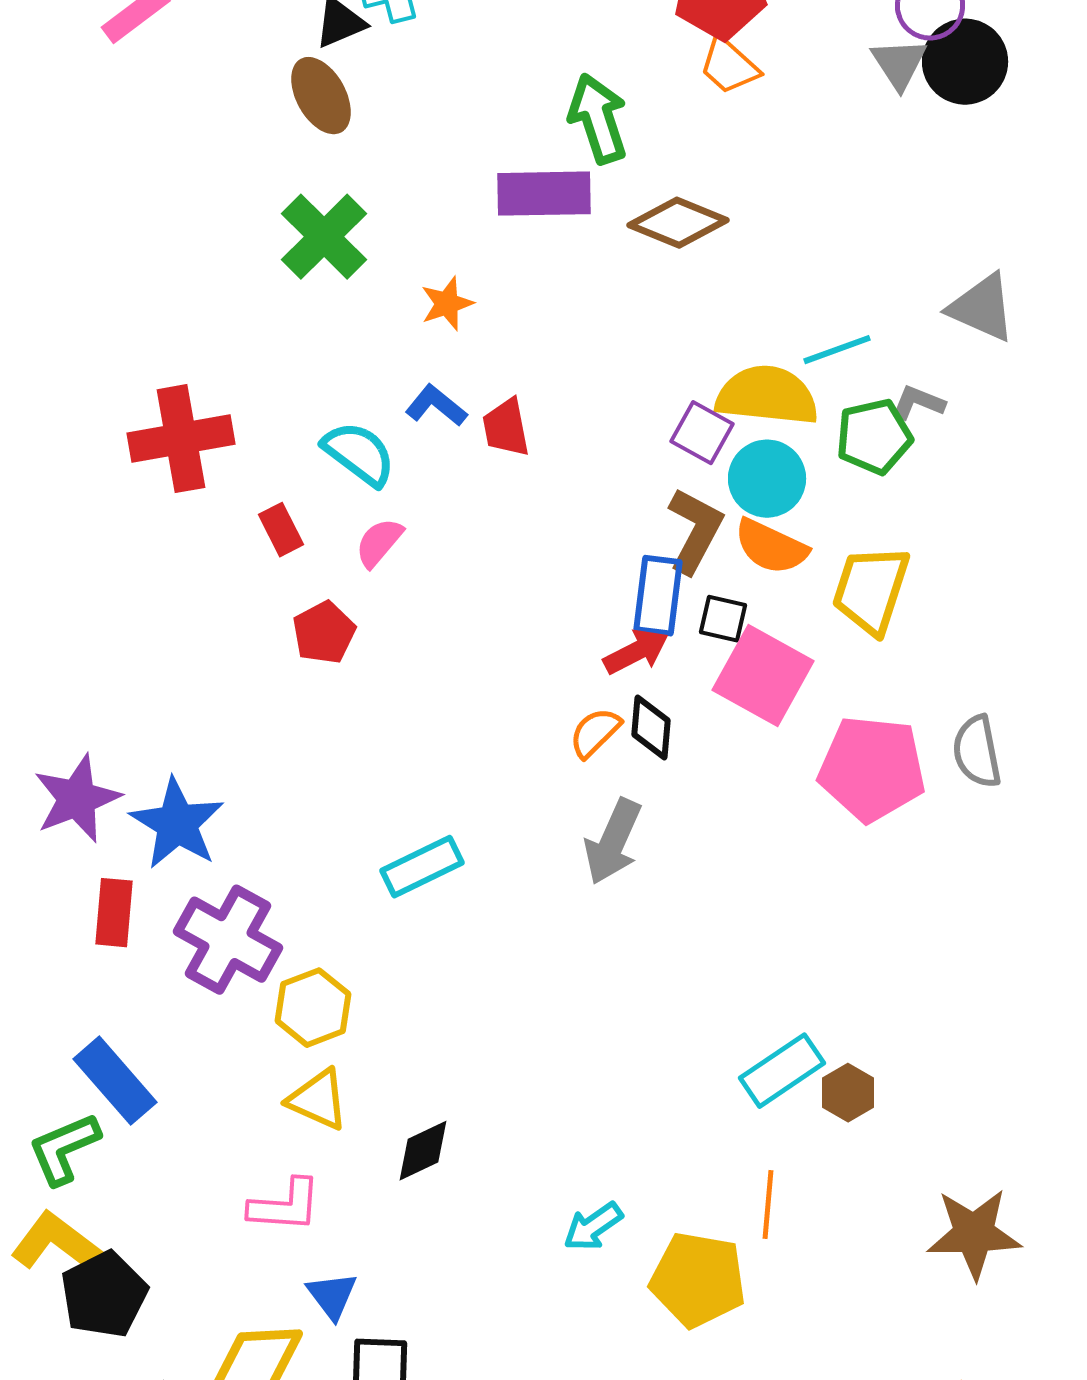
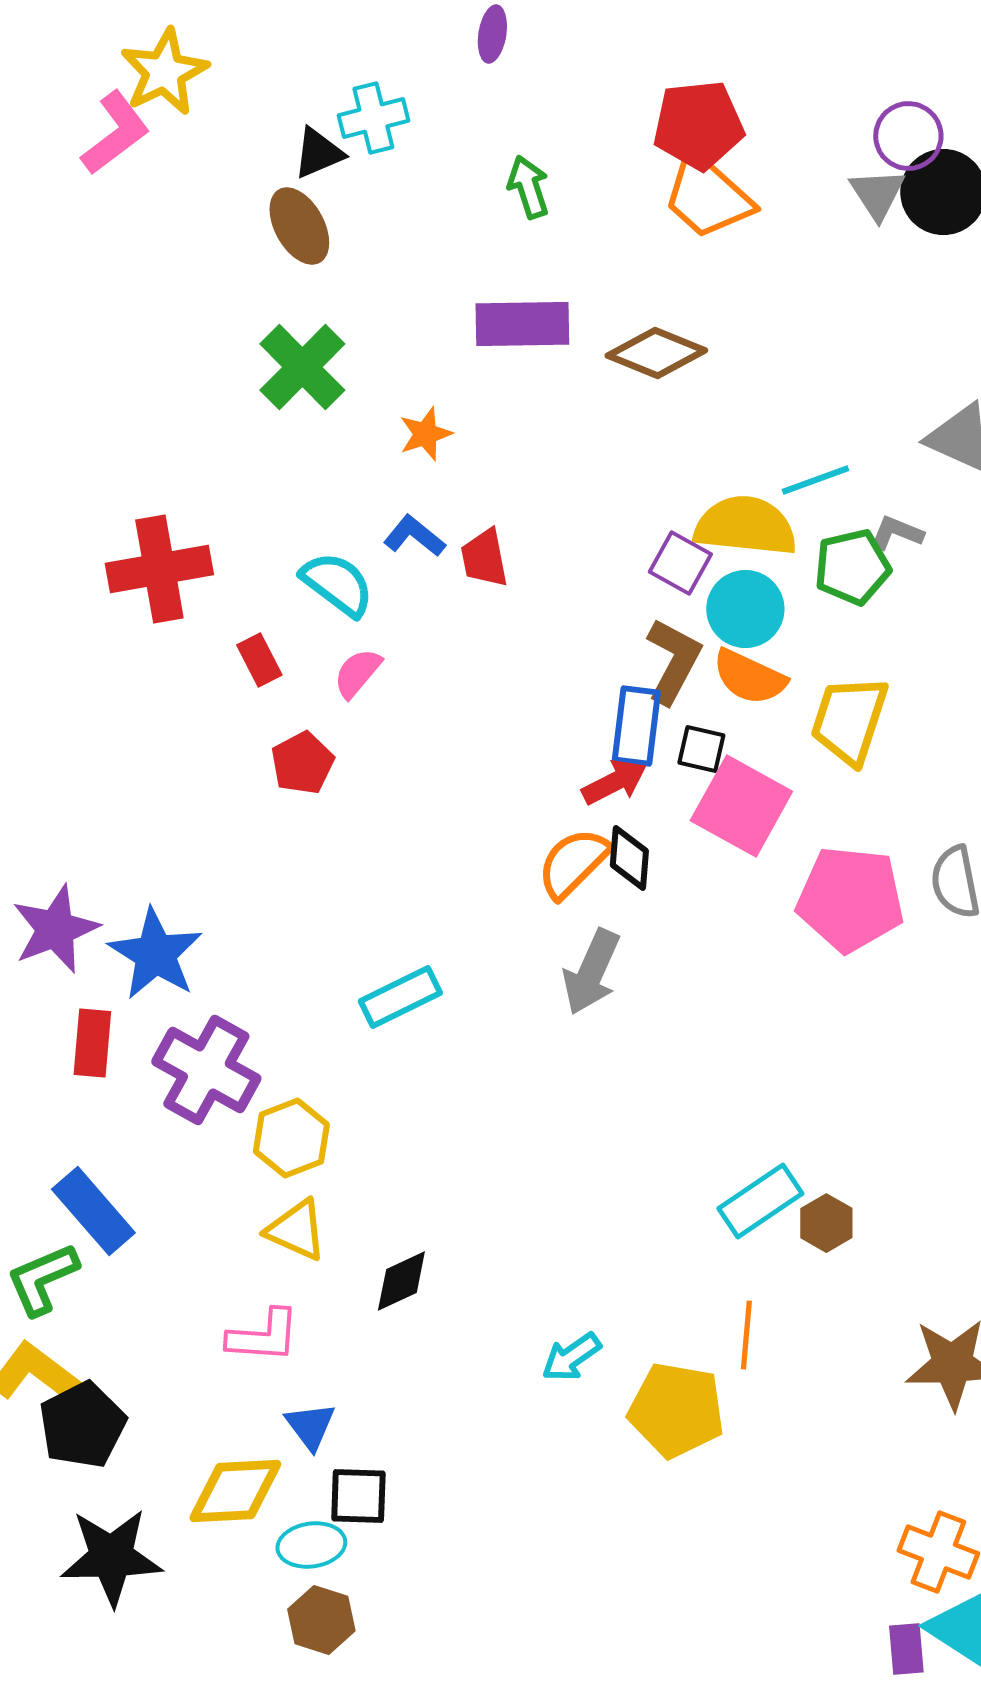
orange trapezoid: (729, 66) -> (707, 196), size x1.5
green arrow: (598, 119) -> (528, 187), moved, size x0.7
orange semicircle: (595, 733) -> (573, 863), size x1.4

